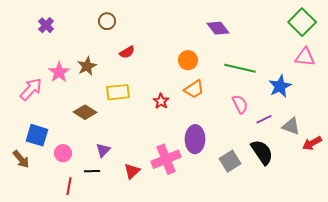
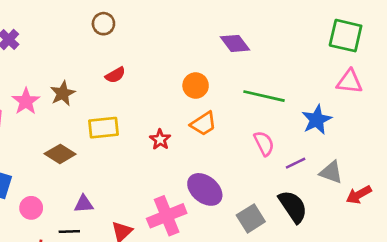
brown circle: (107, 21) -> (103, 24), moved
green square: (302, 22) -> (346, 36), turned -32
purple ellipse: (195, 139) -> (205, 189), turned -52
purple triangle: (103, 150) -> (84, 204), turned 42

